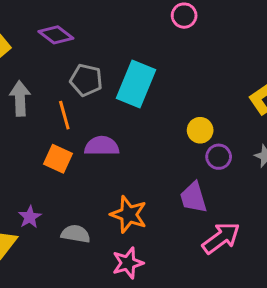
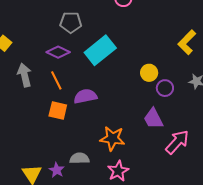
purple diamond: (56, 35) -> (58, 52), moved
gray pentagon: (86, 80) -> (71, 22), moved
cyan rectangle: (136, 84) -> (100, 50), turned 40
purple star: (30, 217) -> (57, 170), moved

